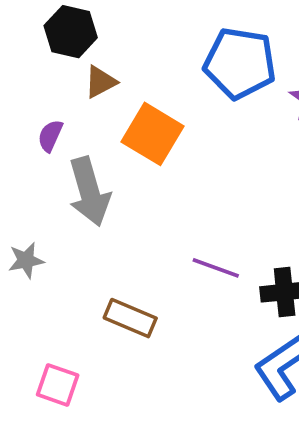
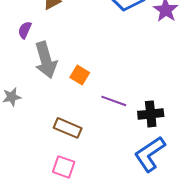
orange square: (152, 134) -> (80, 75), moved, size x0.6
pink square: (58, 385) -> (64, 167), moved

